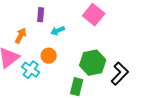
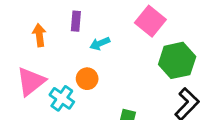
orange arrow: (21, 36) -> (39, 35), moved, turned -35
green hexagon: (93, 63) -> (177, 60), moved

